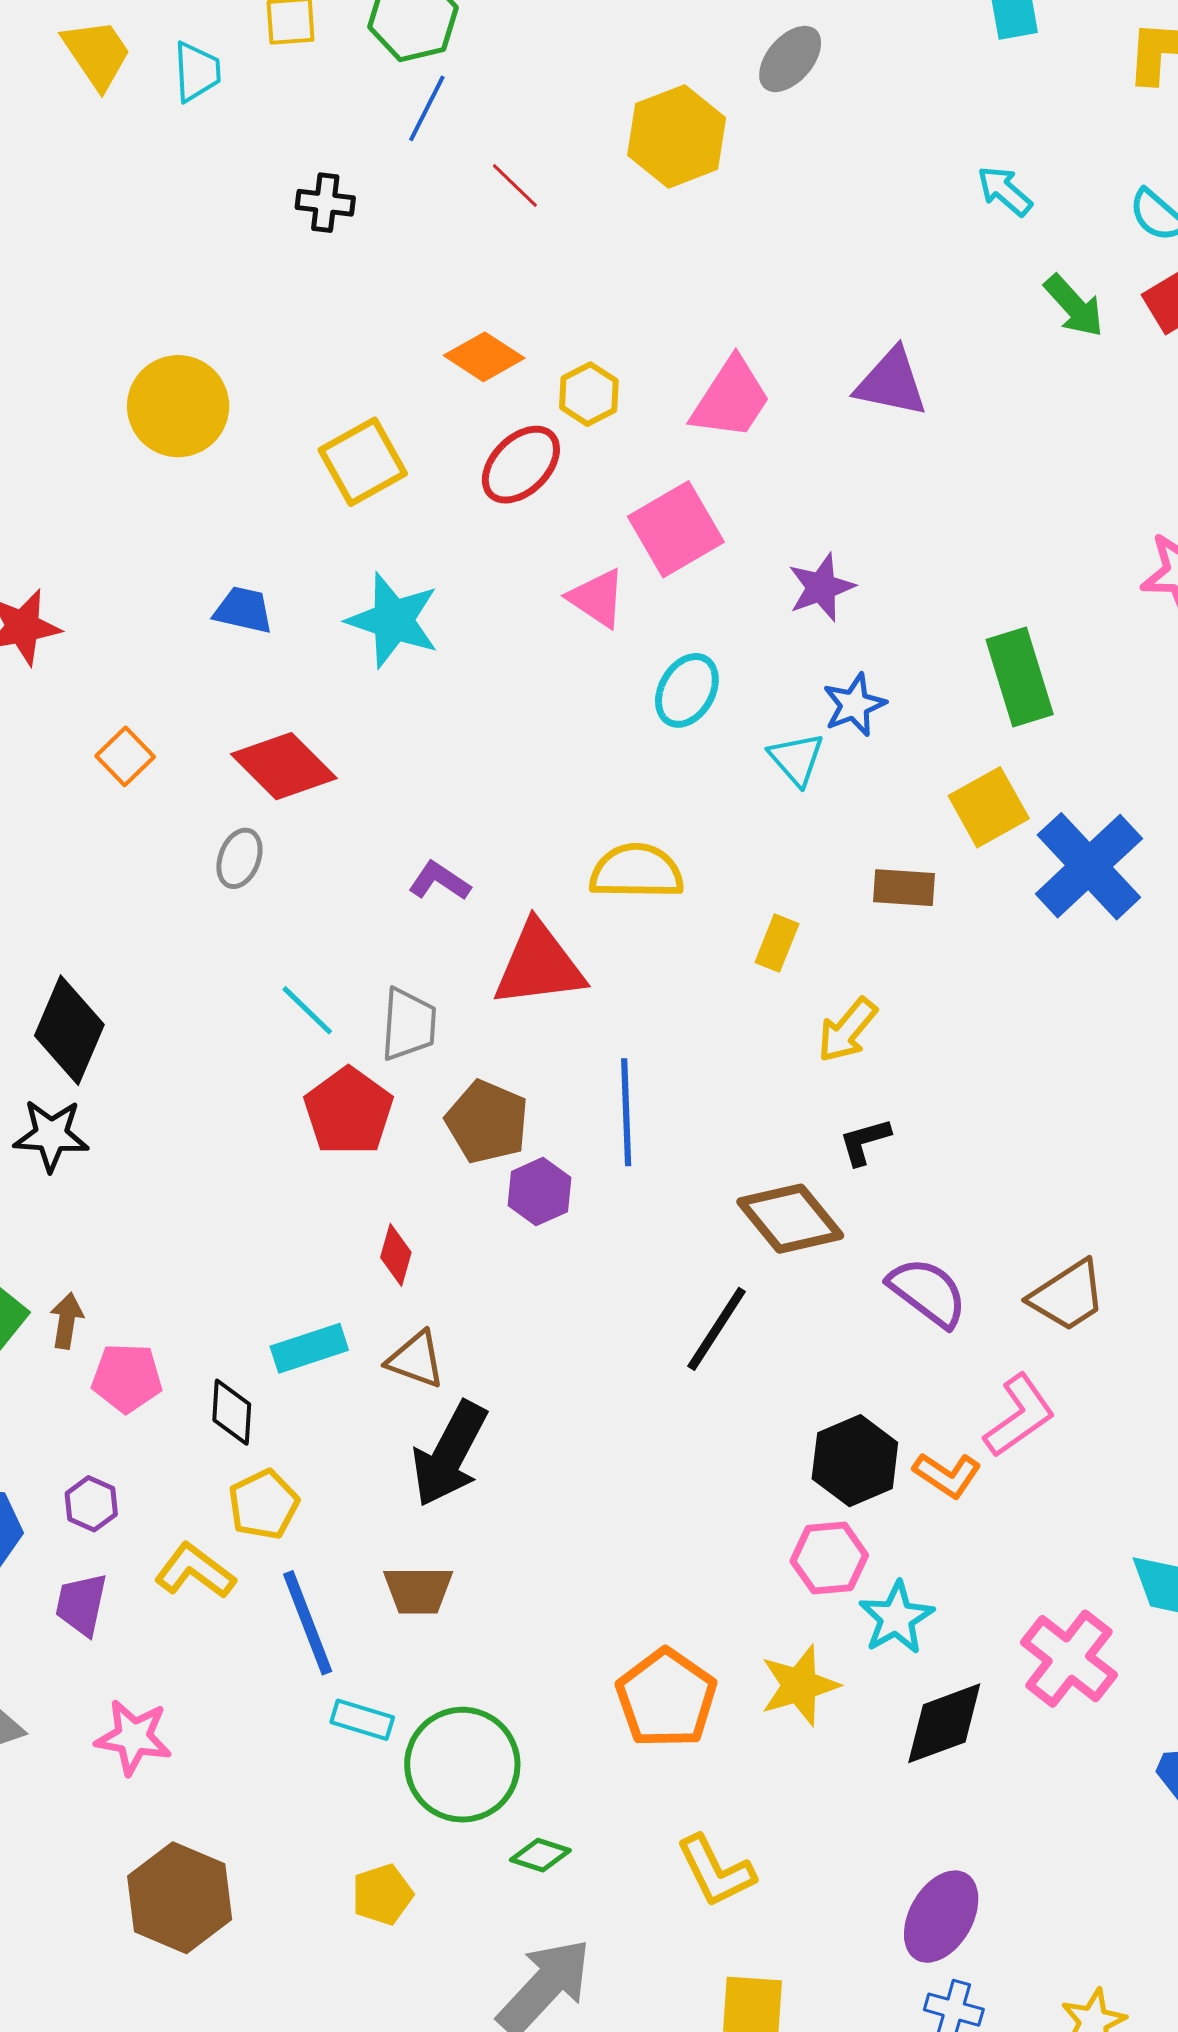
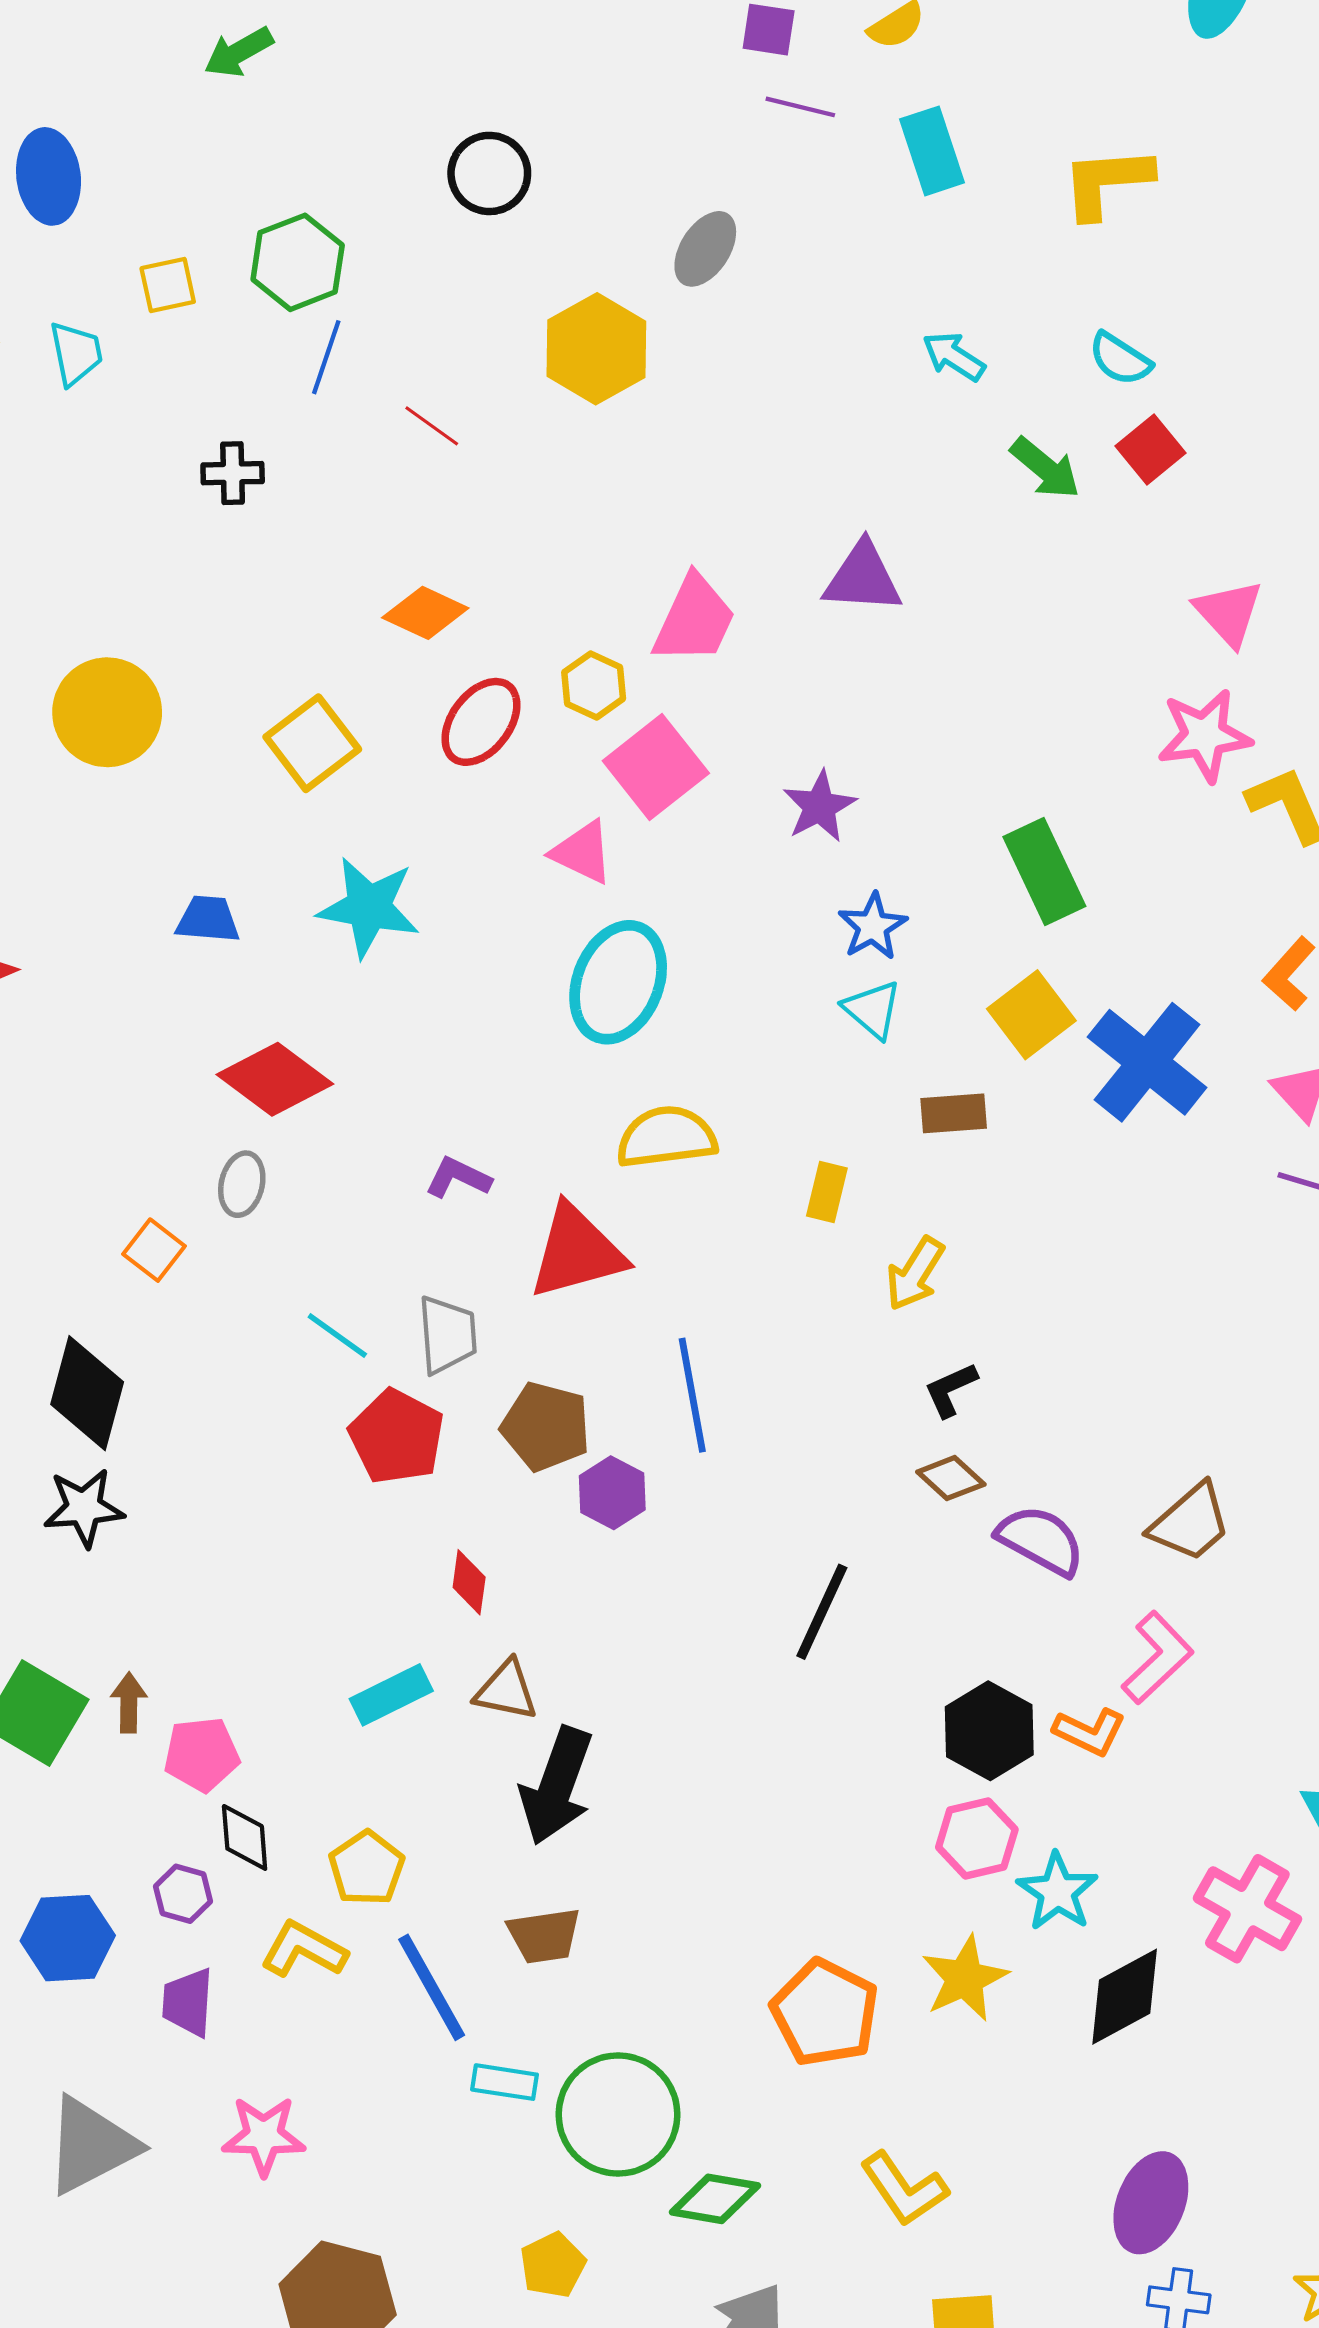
yellow hexagon: (589, 394) -> (594, 685), moved
cyan ellipse: (687, 690) -> (618, 982), moved, size x1.5
orange square: (125, 756) -> (154, 1250), moved
cyan triangle: (797, 759) -> (872, 1009), moved
brown diamond: (790, 1219) -> (951, 1478), moved, size x0.6
black diamond: (232, 1412) -> (245, 1837), moved
green diamond: (540, 1855) -> (715, 2199), size x1.4

